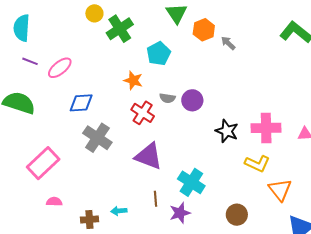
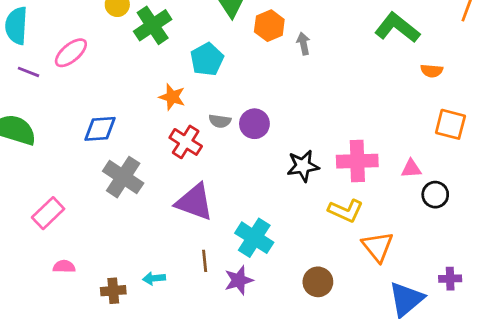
gray arrow: (228, 43) -> (303, 44), turned 35
pink ellipse: (60, 68) -> (71, 53), moved
black star: (227, 131) -> (303, 166), turned -30
pink rectangle: (43, 163) -> (48, 213), size x0.7

